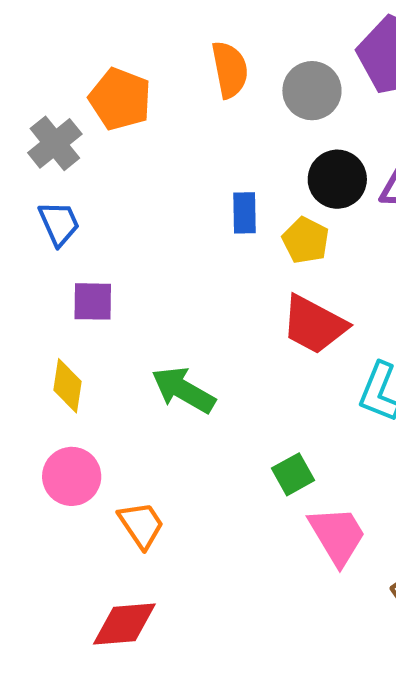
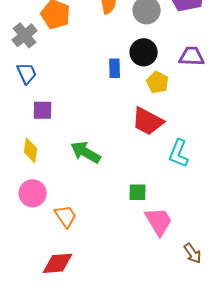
black circle: (337, 179) -> (144, 52), moved
yellow pentagon: (306, 240) -> (158, 82), moved
green square: (293, 474) -> (138, 192), turned 30

